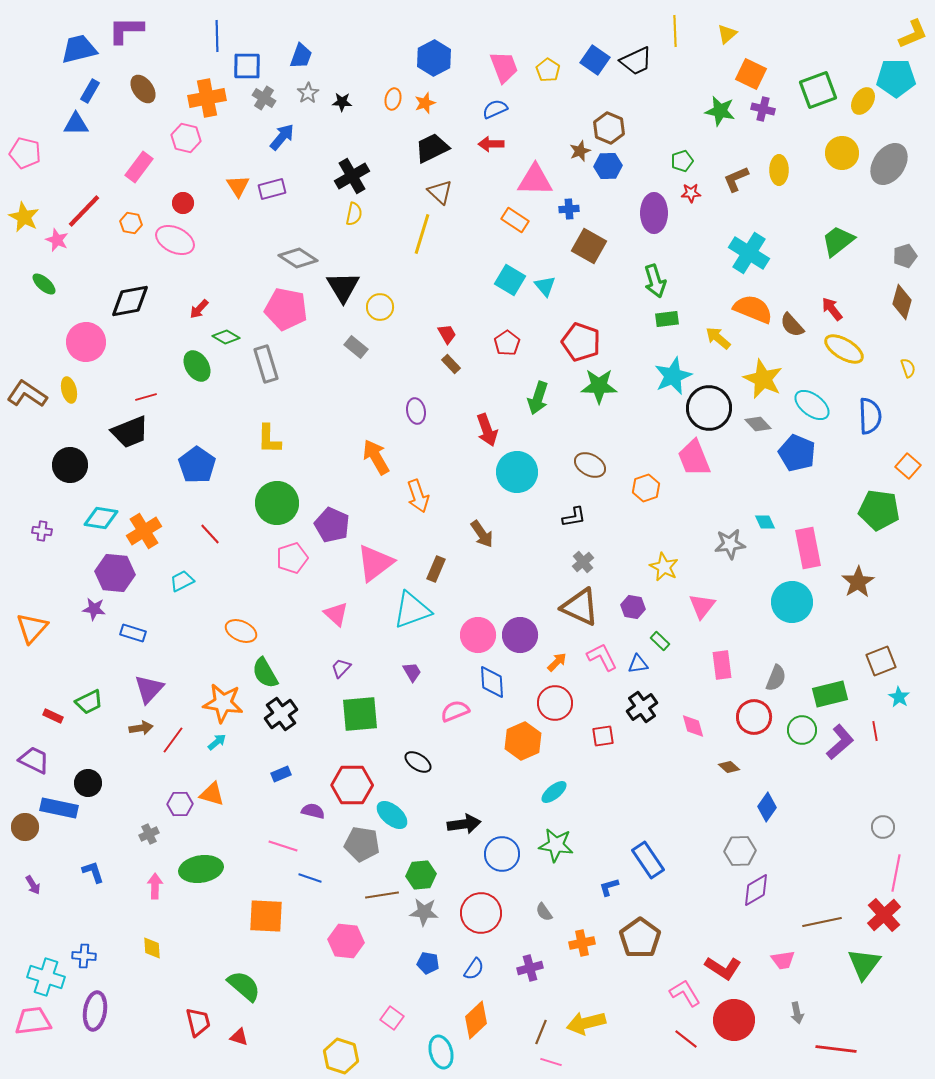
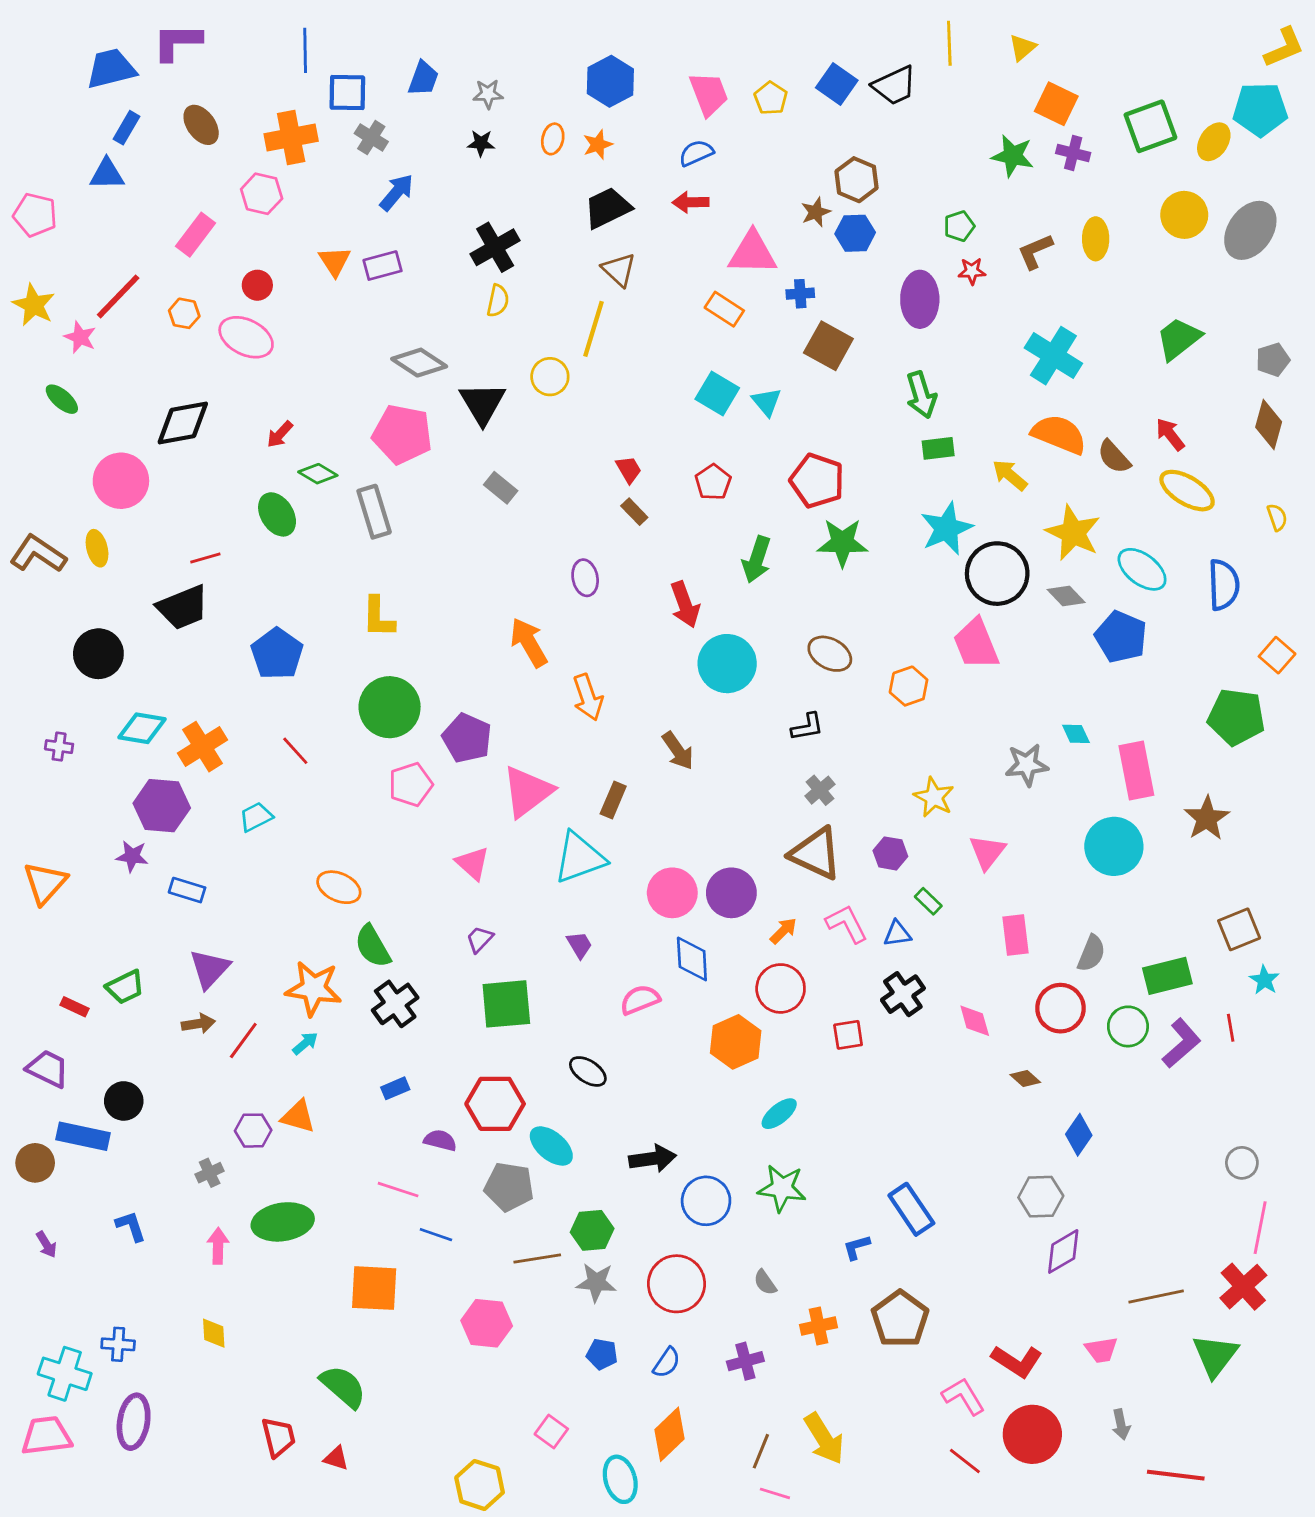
gray star: (308, 93) -> (488, 94), moved, turned 30
yellow circle: (380, 307) -> (550, 377), moved
yellow arrow: (586, 1023) -> (824, 1439), turned -108

